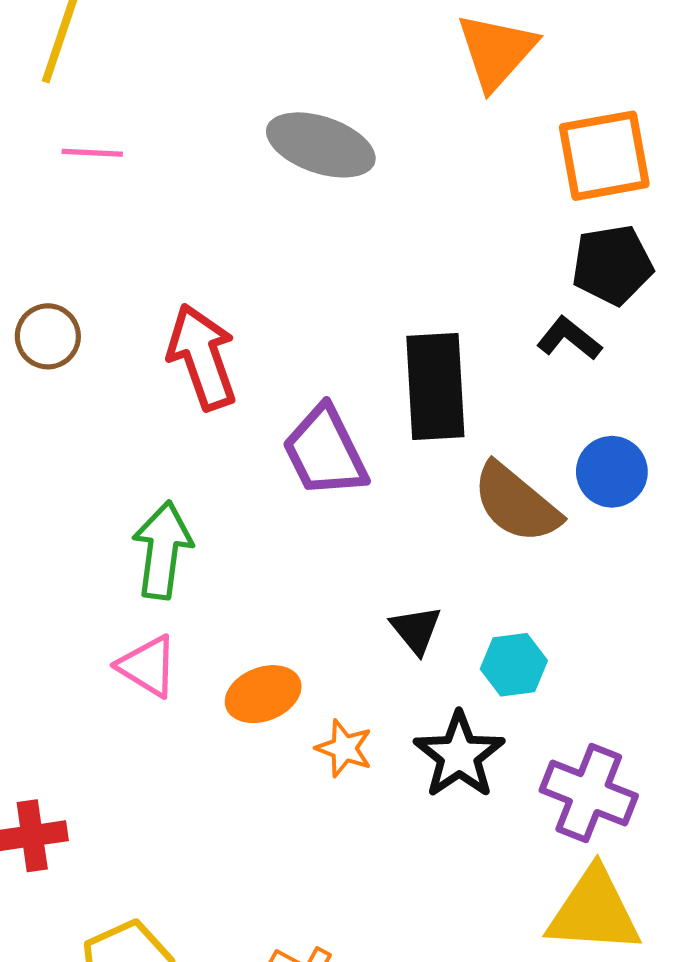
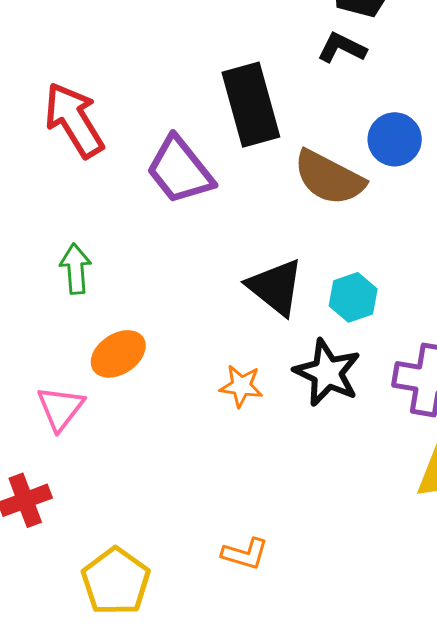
green arrow: (162, 550) -> (76, 269), size x0.7
black triangle: (416, 630) -> (275, 287), size x1.5
pink triangle: (148, 666) -> (60, 408), moved, turned 48
orange ellipse: (263, 694) -> (118, 354), moved

